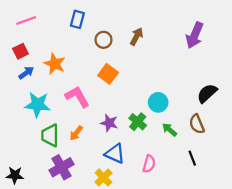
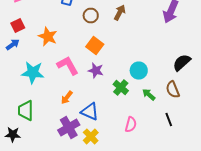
blue arrow: (26, 73) -> (13, 44), moved
purple star: (109, 123) -> (96, 70), moved
green trapezoid: (50, 135) -> (26, 110), moved
blue triangle: (115, 154) -> (90, 112), moved
purple cross: (61, 167) -> (69, 128), moved

